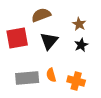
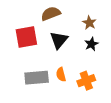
orange cross: (76, 81) -> (86, 81), turned -36

